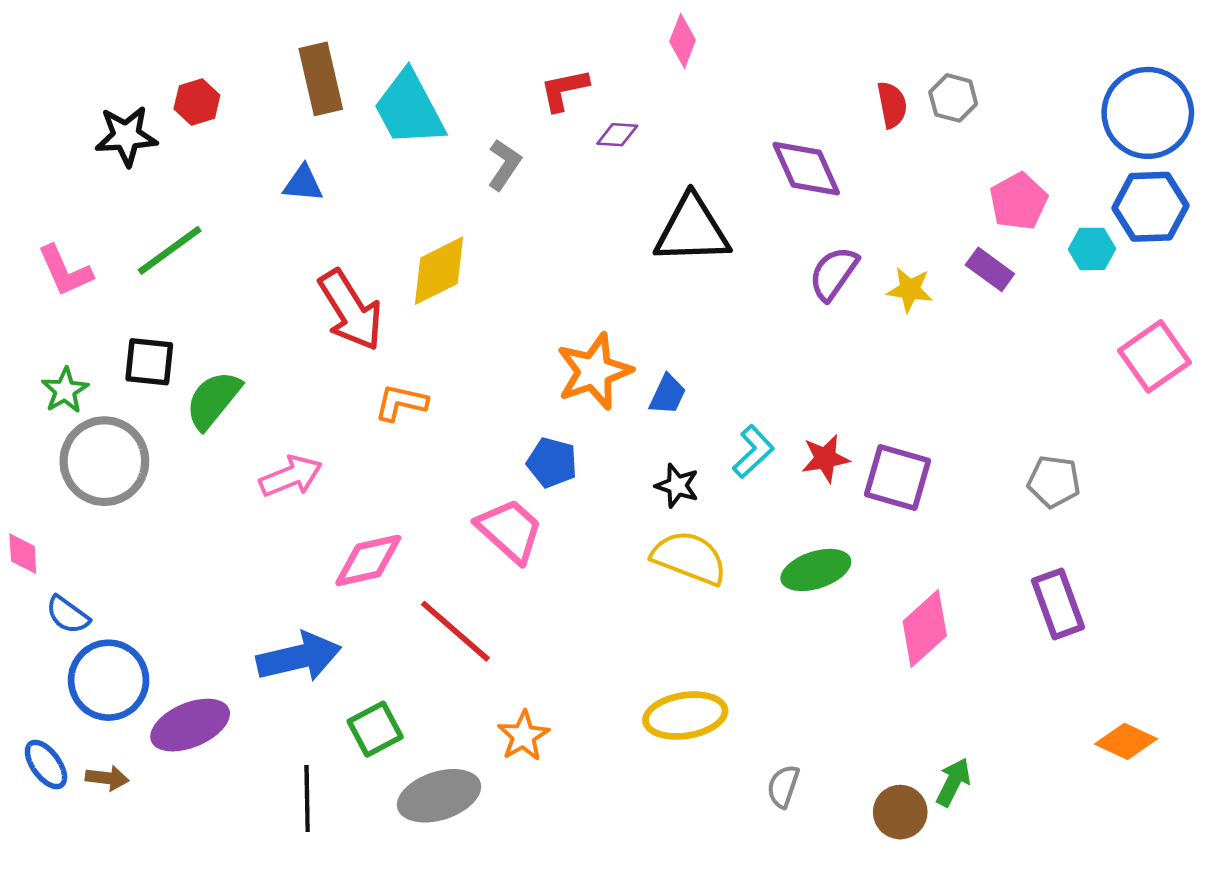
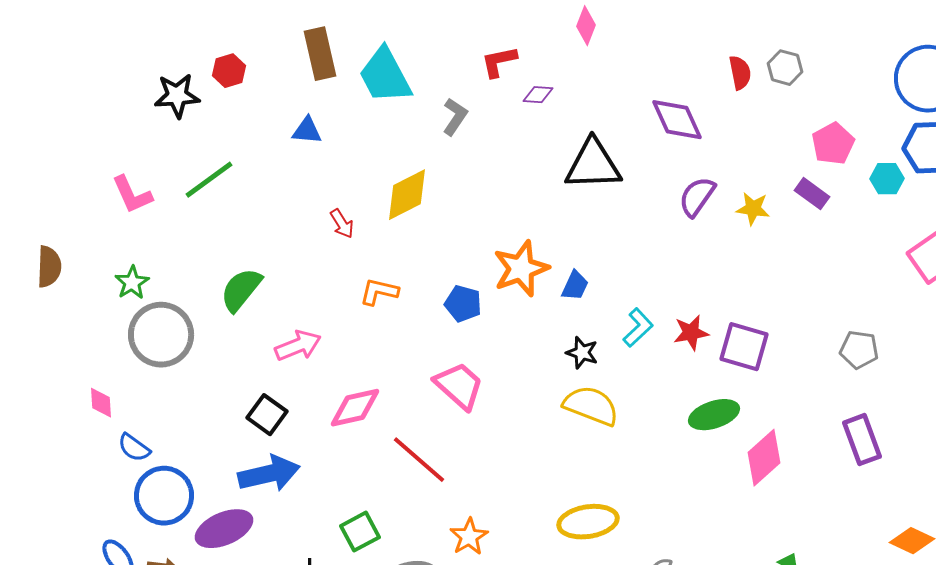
red arrow: (351, 310) -> (342, 224), size x0.5
black square: (149, 362) -> (267, 415), moved, turned 30
blue pentagon: (552, 462) -> (463, 304), moved
green ellipse: (816, 570) -> (714, 415), moved
blue arrow: (299, 657) -> (269, 474), moved

